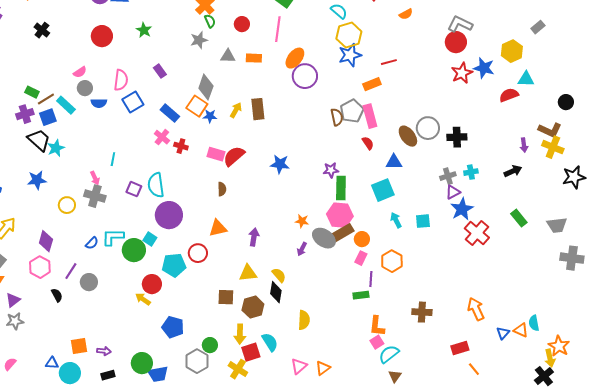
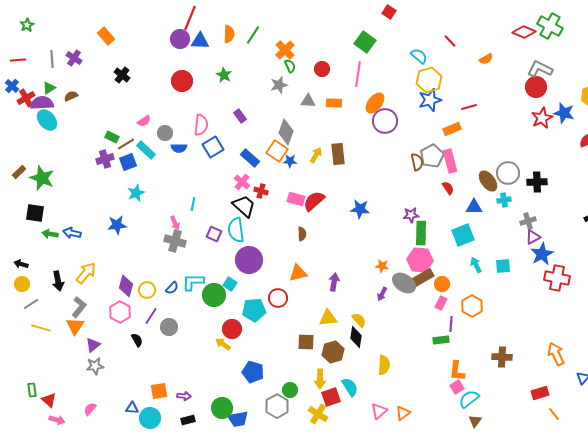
pink semicircle: (80, 72) -> (144, 121), moved
black trapezoid: (39, 140) -> (244, 206), moved
cyan cross: (471, 172) -> (504, 200), moved
yellow circle: (67, 205) -> (147, 290), moved
red cross: (477, 233) -> (557, 278), turned -30

